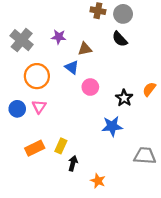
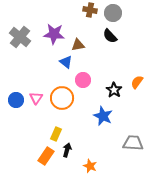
purple star: (59, 37) -> (54, 34), size x1.5
orange circle: (37, 76) -> (62, 98), moved
blue star: (112, 126) -> (103, 116), turned 30
orange rectangle: (35, 148) -> (46, 156), moved, turned -30

